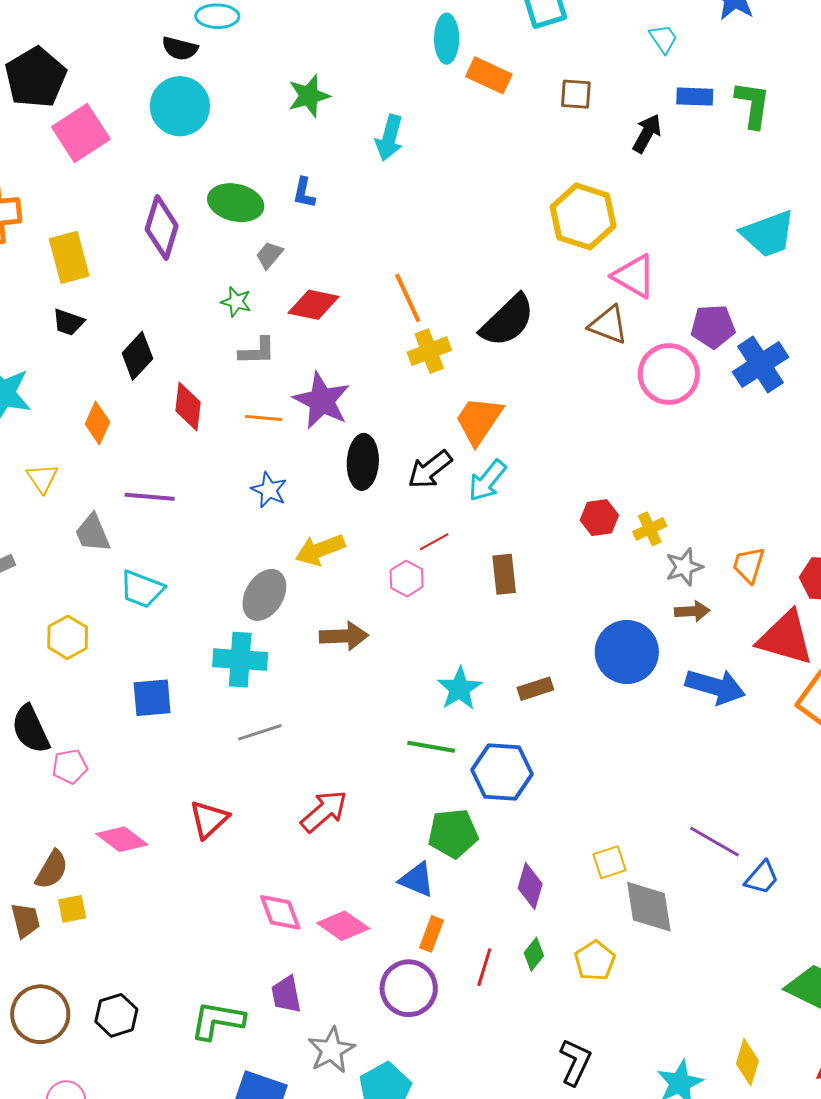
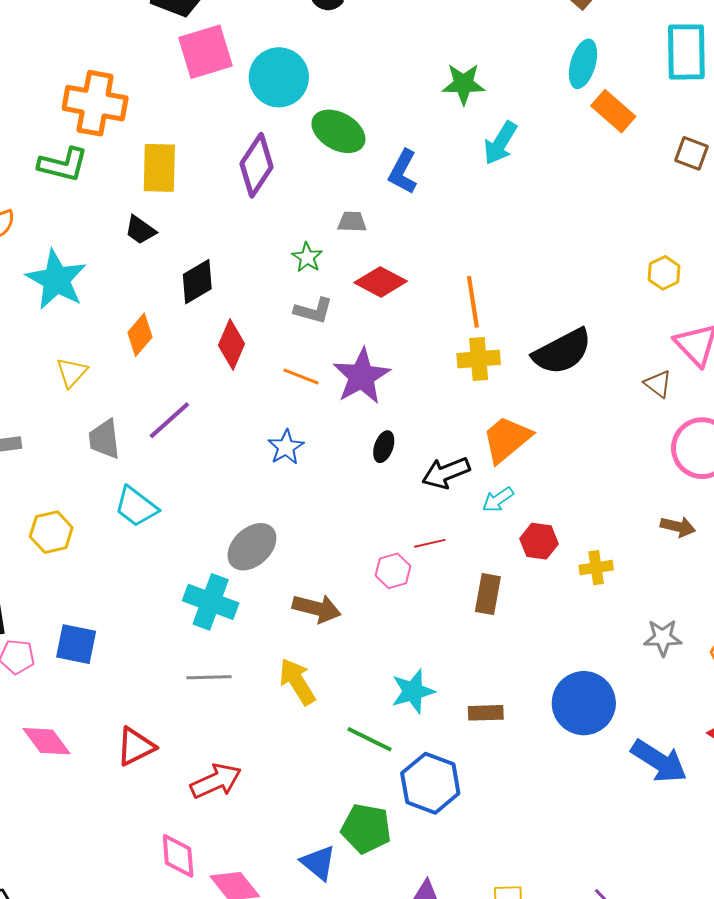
green star: (309, 96) -> (463, 84), moved
cyan circle: (180, 106) -> (279, 77), moved
blue L-shape: (304, 193) -> (403, 172), size x1.4
green ellipse: (236, 203) -> (338, 131), moved
yellow hexagon: (583, 216) -> (664, 273), size x0.5
gray trapezoid: (269, 255) -> (352, 222), turned 36
brown triangle: (608, 325) -> (658, 384), size x0.7
black ellipse: (363, 462) -> (384, 447), size x0.6
cyan arrow: (487, 481) -> (498, 500), size x0.7
purple line: (150, 497) -> (169, 420), turned -63
red hexagon: (599, 518) -> (539, 541), moved
yellow cross: (650, 529) -> (596, 568), moved
yellow arrow: (320, 550) -> (297, 682), moved, turned 63
brown arrow: (692, 611) -> (678, 527), moved
blue square: (152, 698) -> (76, 644), moved
red arrow: (324, 811) -> (216, 781), moved

